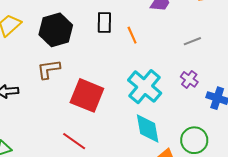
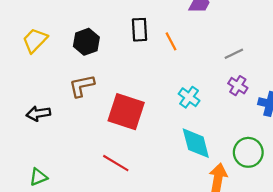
black hexagon: (56, 30) -> (86, 42), size x0.7
gray line: (192, 41) -> (234, 54), moved
cyan cross: (145, 87) -> (189, 97), size x0.6

